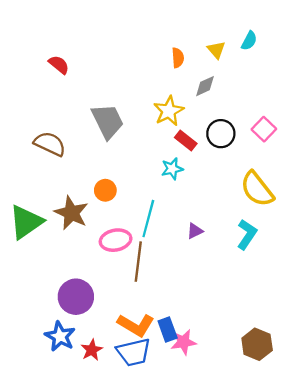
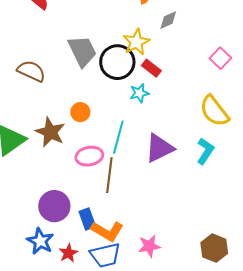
black circle: (221, 134) -> (117, 62), moved, size x1.4
purple triangle: (195, 231) -> (159, 148), size x2.0
blue rectangle: (168, 330) -> (87, 219), moved

